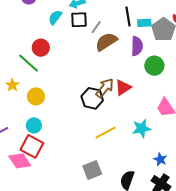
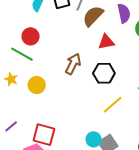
red triangle: (123, 87) -> (106, 42), moved, turned 36
brown arrow: (105, 88) -> (73, 64), moved
black hexagon: (92, 98) -> (104, 73), moved
cyan circle: (34, 125) -> (94, 139), moved

